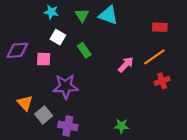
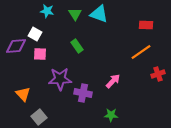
white square: (58, 37) -> (35, 34), moved
pink arrow: (126, 65) -> (113, 81), moved
red cross: (162, 81) -> (158, 74), moved
gray square: (44, 115) -> (39, 117), moved
purple cross: (68, 126) -> (83, 93), moved

